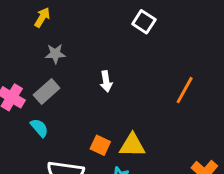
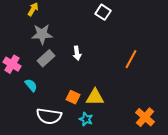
gray star: (55, 54) -> (42, 34), size x1.5
gray rectangle: (47, 92) -> (46, 58), moved

